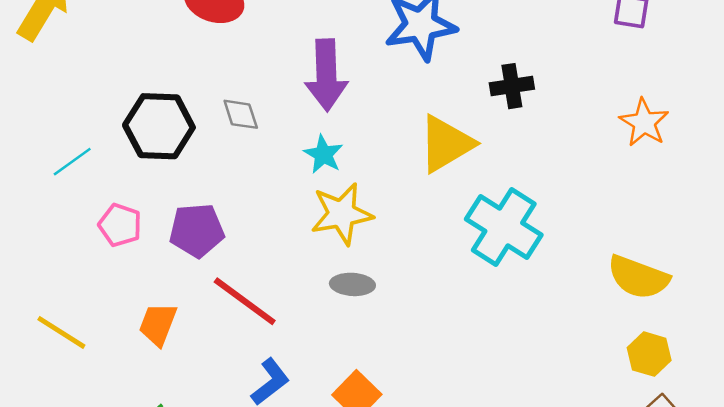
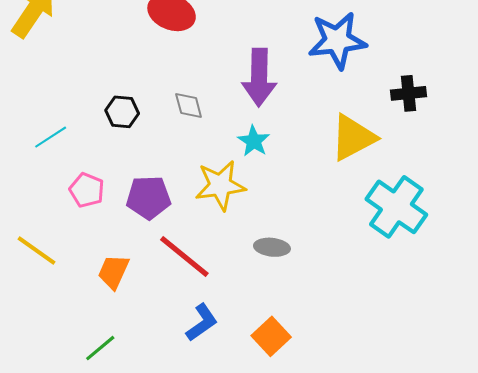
black hexagon: (159, 126) -> (122, 112), size x0.6
yellow star: (342, 214) -> (220, 185), moved
yellow line: (61, 332) -> (36, 250), moved

